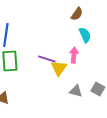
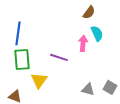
pink arrow: (74, 55) -> (83, 43), moved
yellow triangle: (59, 68) -> (39, 80), moved

